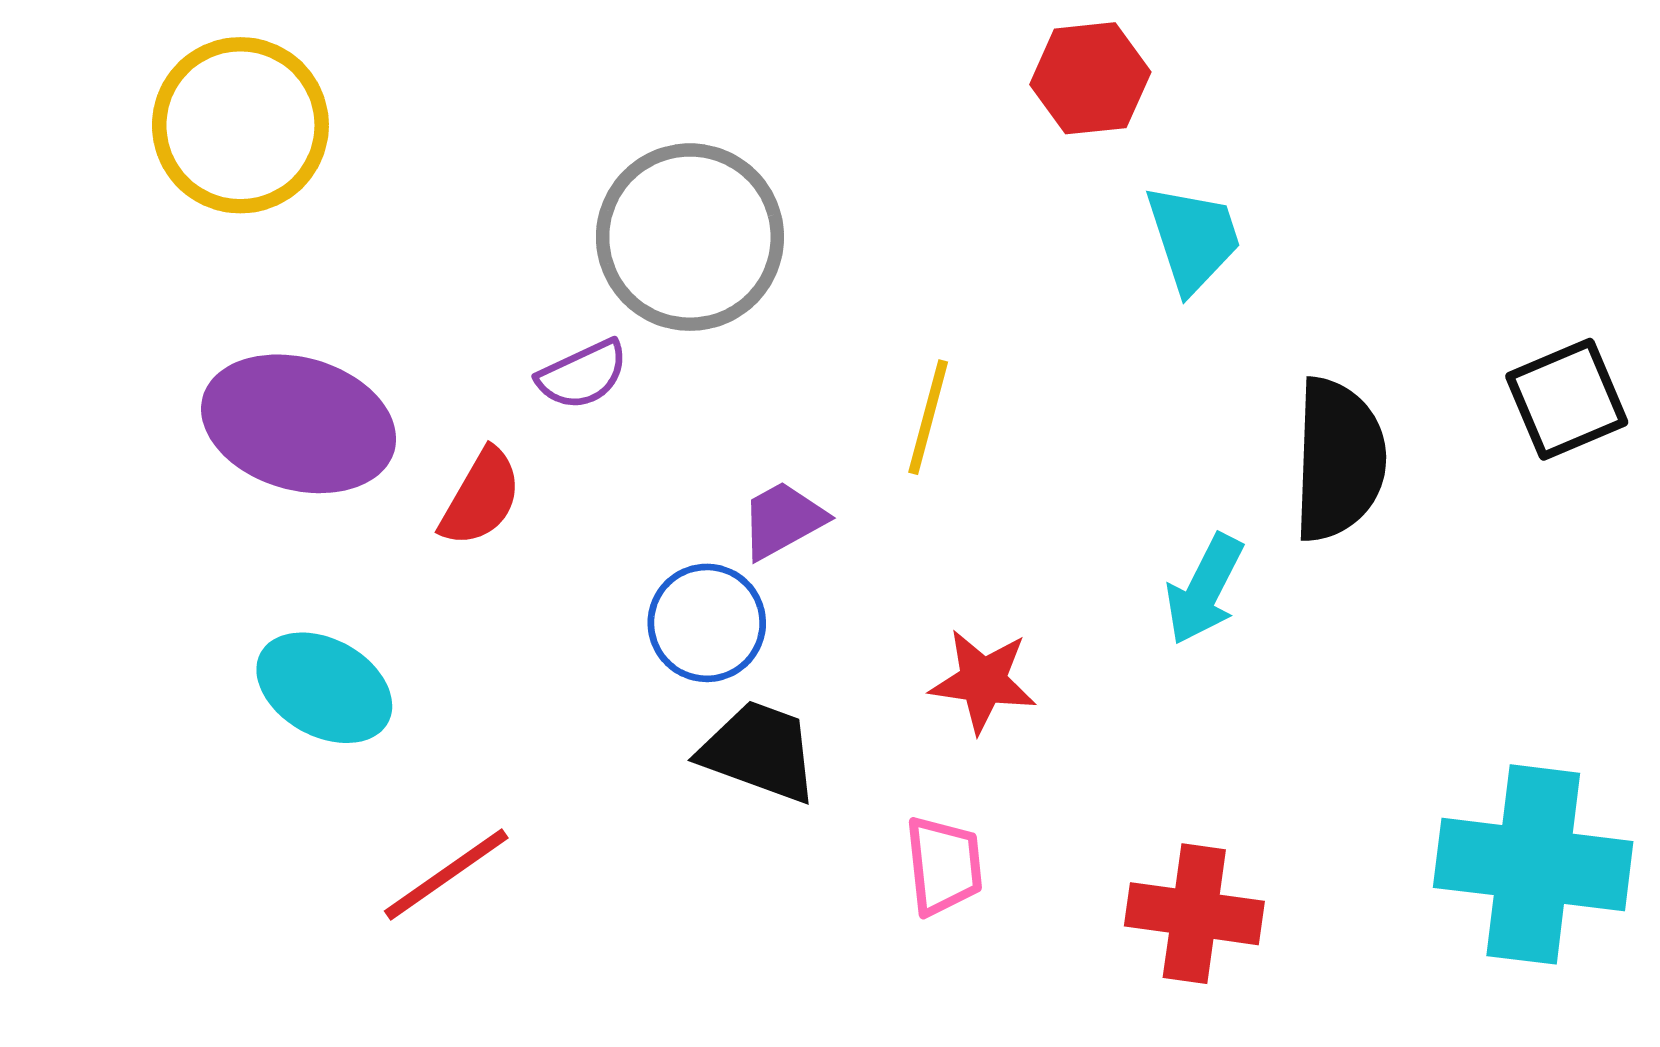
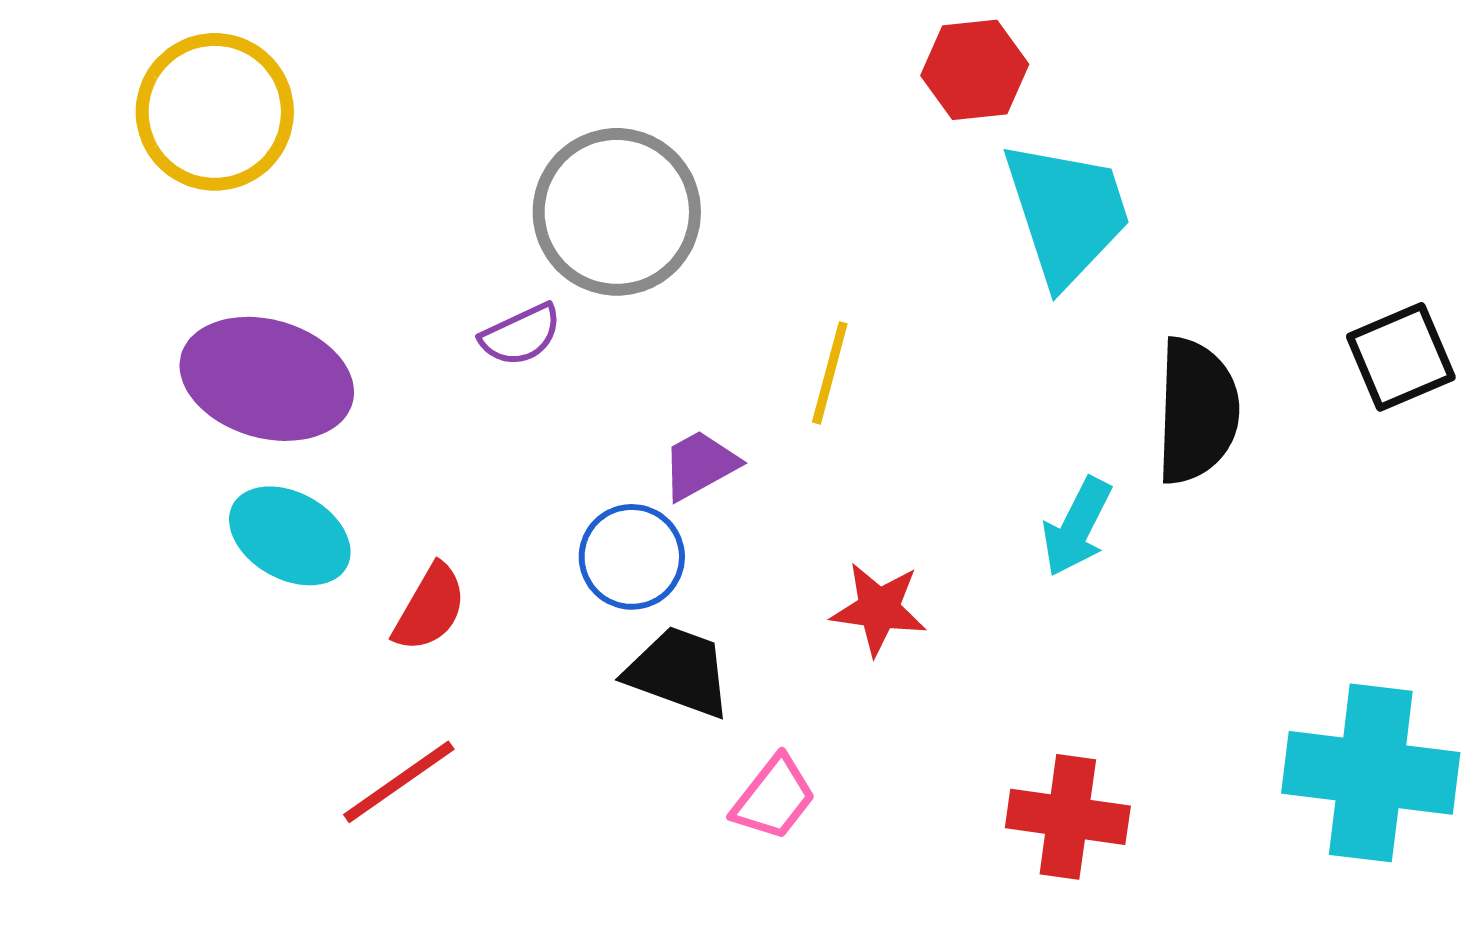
cyan trapezoid: (1193, 238) -> (1067, 213), size x1.5
red semicircle: (481, 498) -> (430, 608), moved
cyan ellipse: (324, 688) -> (290, 536), moved
pink trapezoid: (944, 866) -> (774, 798), moved, turned 44

